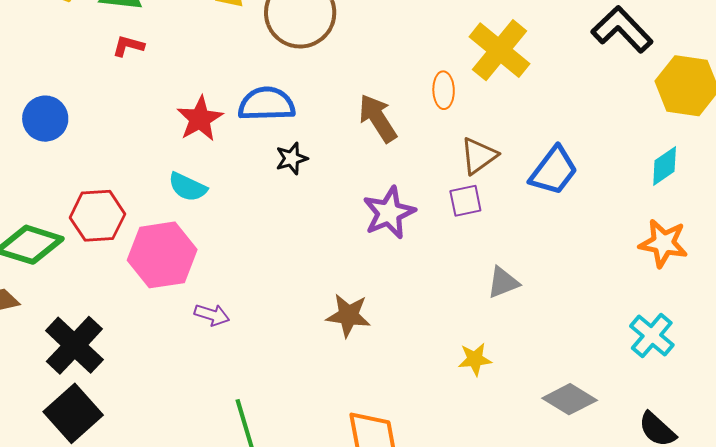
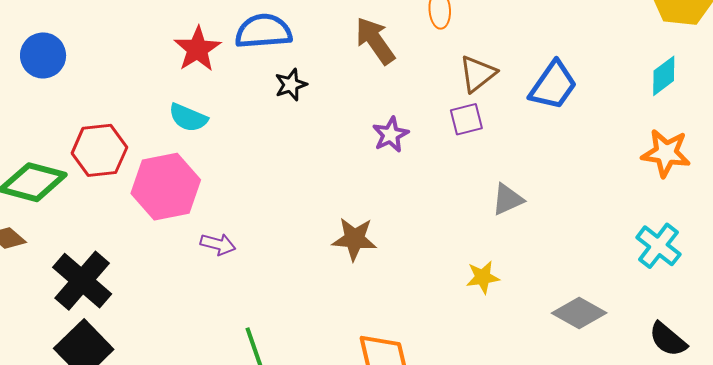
purple star: (389, 213) -> (391, 135), size x0.7

